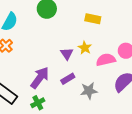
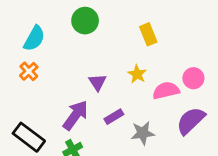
yellow rectangle: (93, 19) -> (148, 34), turned 56
purple triangle: (67, 54) -> (97, 82), moved

